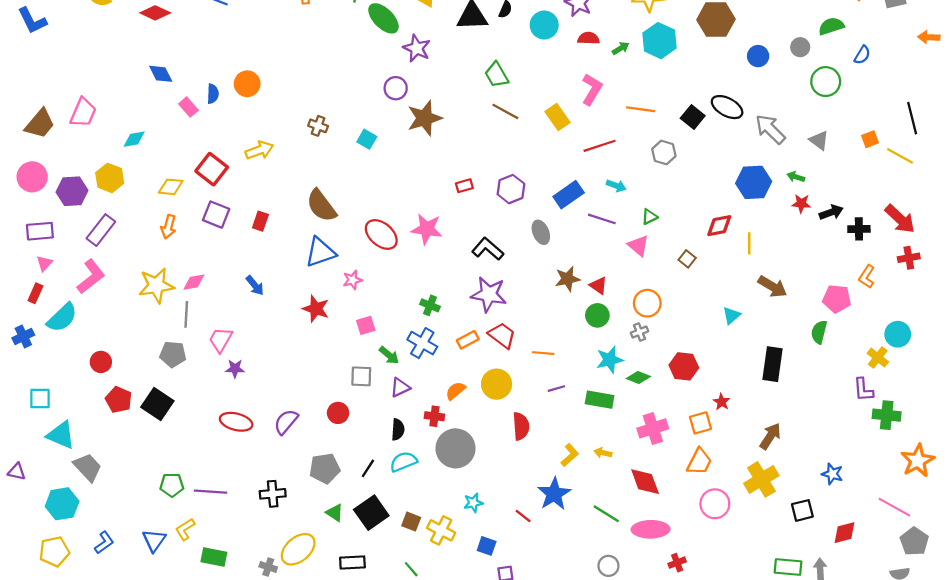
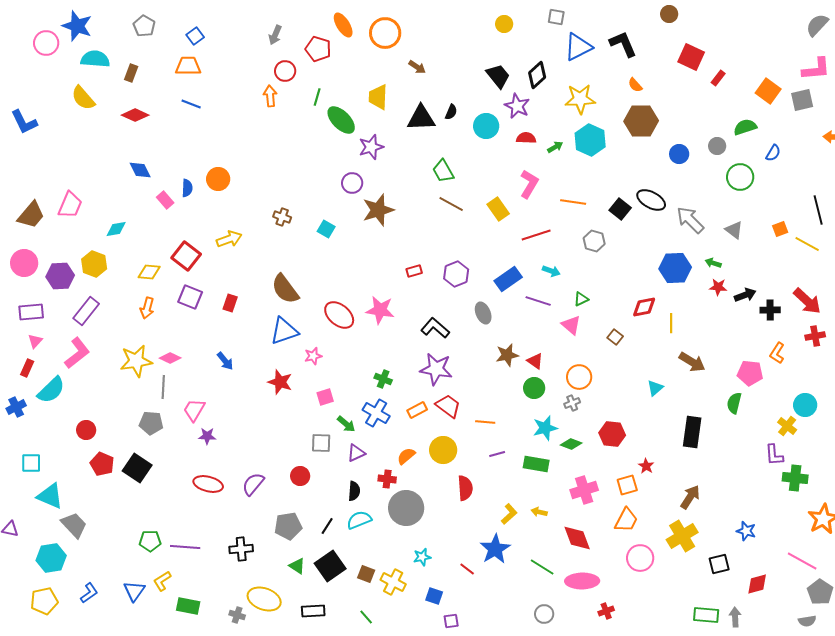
purple star: (417, 48) -> (371, 147), turned 30
pink diamond: (194, 282) -> (170, 358), turned 35
yellow ellipse: (298, 549) -> (264, 599), turned 60

